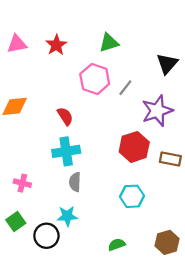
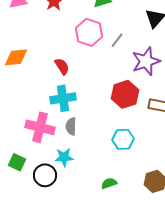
pink cross: (22, 183) -> (40, 127), moved, size x1.8
green square: (16, 221) -> (17, 162), turned -30

